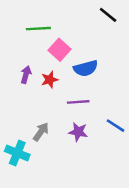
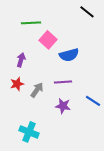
red star: (50, 80) -> (17, 84), moved
gray arrow: (41, 132) -> (37, 90), moved
cyan cross: (17, 153) -> (29, 132), moved

